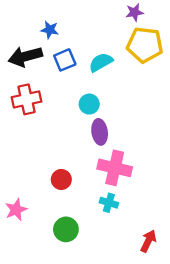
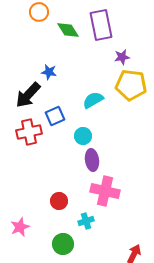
black arrow: (25, 56) -> (28, 95), turned -32
blue square: (65, 60) -> (55, 116), moved
cyan cross: (109, 203) -> (86, 221), moved, turned -35

